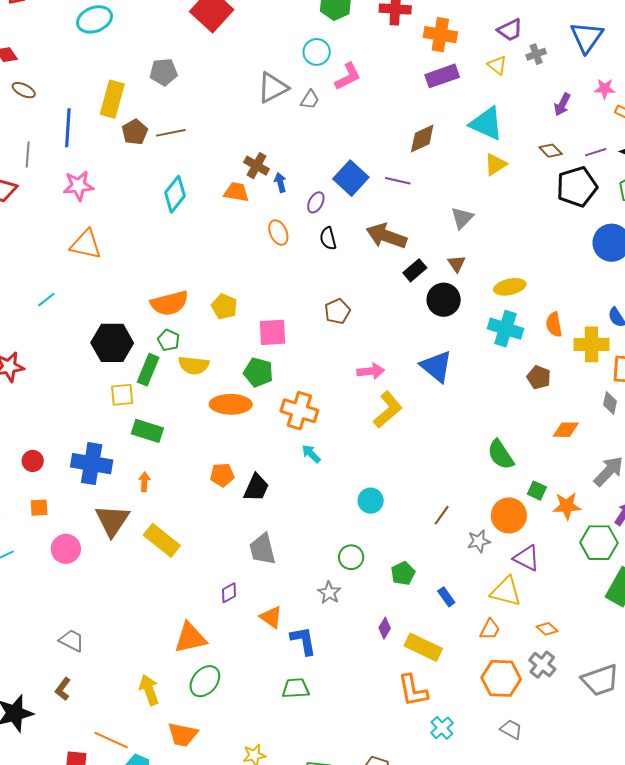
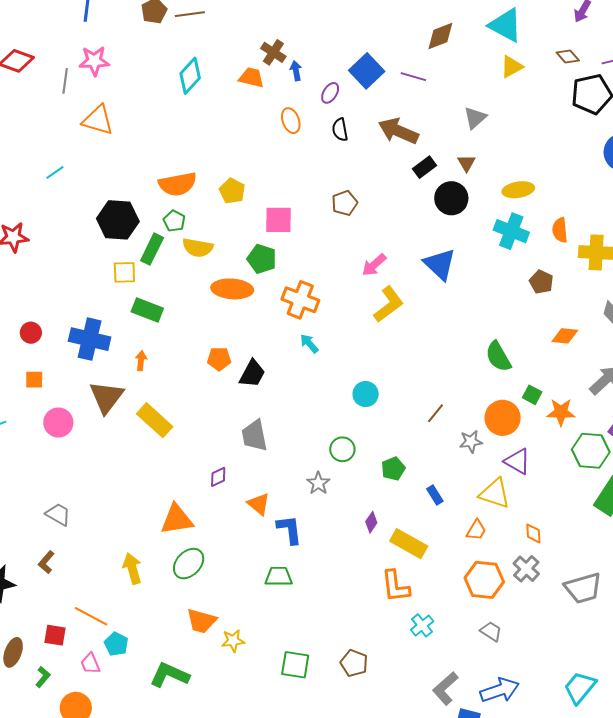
gray line: (28, 155) -> (65, 81), moved
pink arrow: (371, 371) -> (374, 265), turned 140
orange diamond: (547, 629) -> (533, 533), turned 40
orange trapezoid: (183, 735) -> (201, 621), moved

